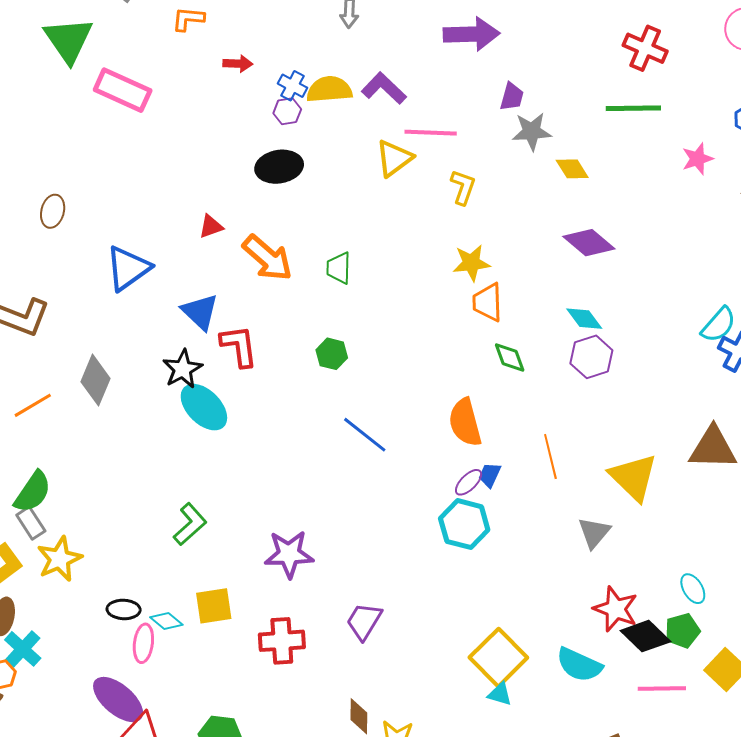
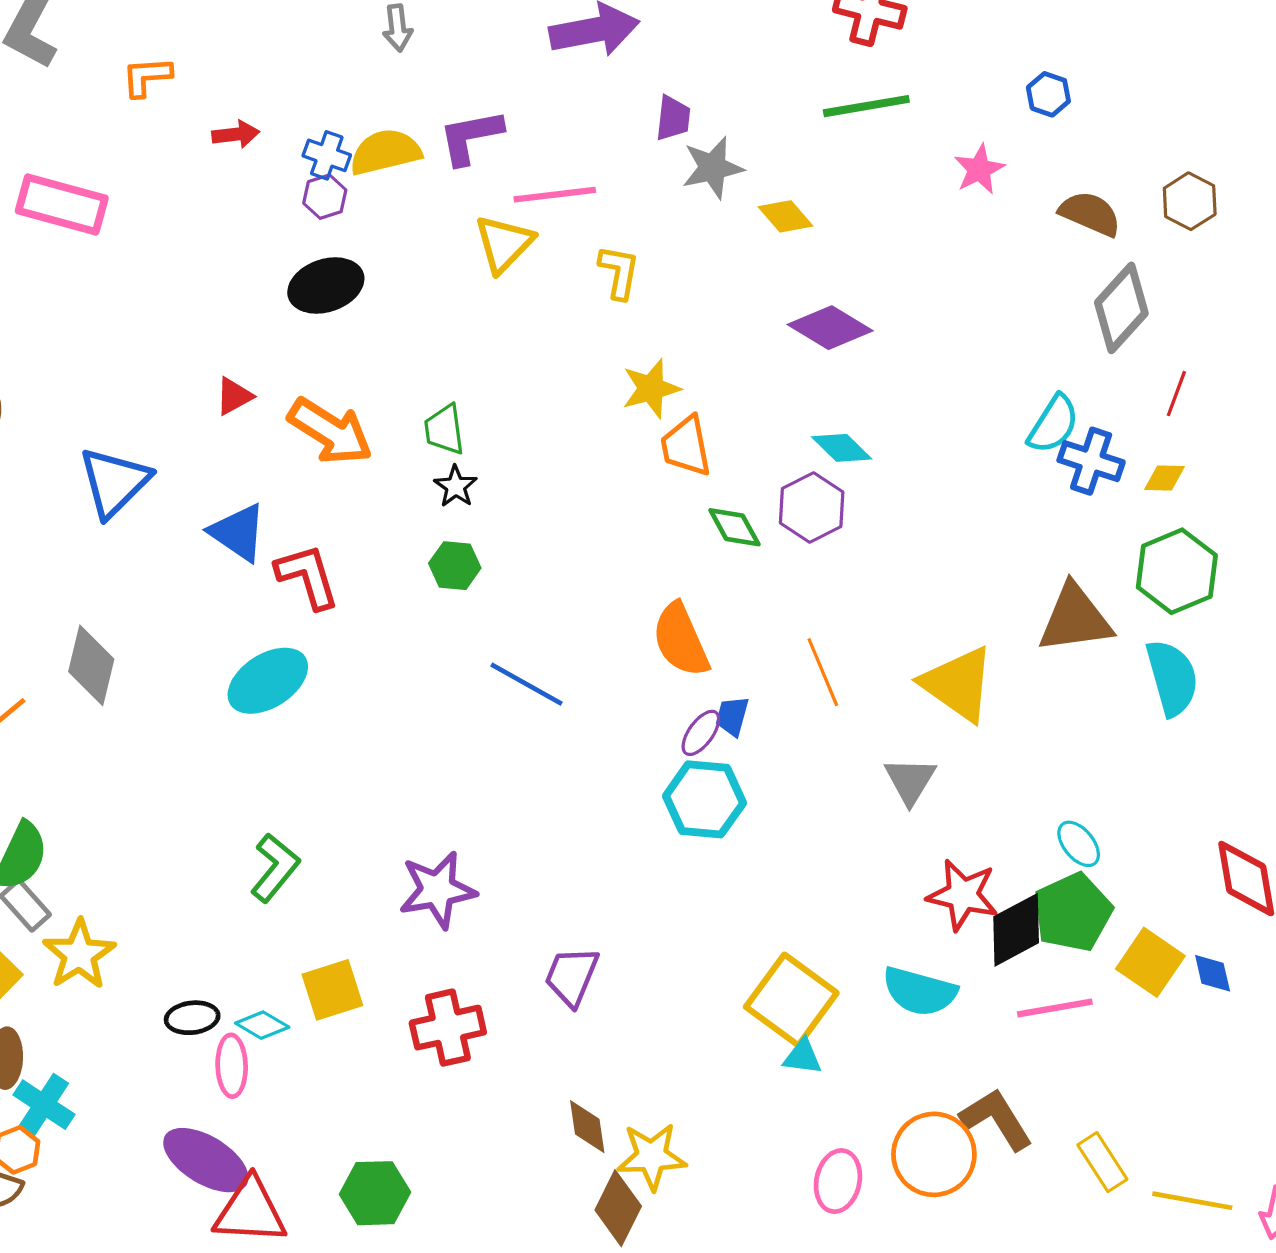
purple L-shape: (384, 88) -> (471, 137), turned -45
purple hexagon: (591, 357) -> (812, 507), moved
black star: (183, 369) -> (456, 486), moved, size x0.7
cyan ellipse: (204, 407) -> (268, 681), turned -69
green pentagon: (682, 631) -> (1073, 912), size x1.4
black diamond: (645, 636) -> (1016, 930), turned -63

